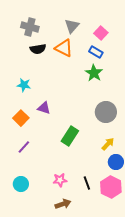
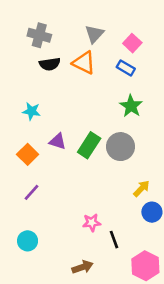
green star: (94, 73) -> (131, 106), moved
gray circle: (106, 112) -> (121, 147), moved
green rectangle: (70, 136) -> (89, 145), moved
pink star: (60, 180) -> (92, 223), moved
pink hexagon: (111, 187) -> (145, 266), moved

